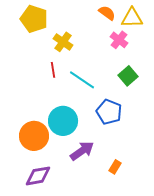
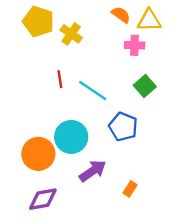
pink cross: (119, 40) -> (135, 45), turned -36
yellow cross: (63, 42) -> (71, 34), moved

